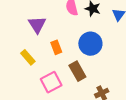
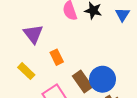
blue circle: (90, 44) -> (103, 79), moved

